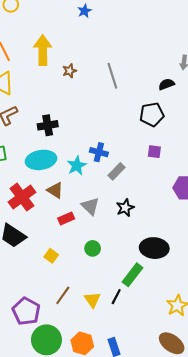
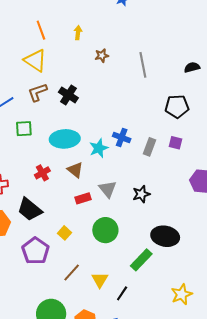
yellow arrow: (43, 50) -> (78, 33), size x0.5
black semicircle: (166, 84) -> (192, 67), moved
black cross: (48, 125) -> (68, 95), moved, turned 36
gray rectangle: (116, 171) -> (150, 147), moved, turned -30
red cross: (22, 197) -> (42, 173), size x0.6
green circle: (93, 248) -> (105, 230), size x1.6
black line: (116, 297) -> (122, 293), moved
purple pentagon: (26, 311) -> (35, 251), moved

